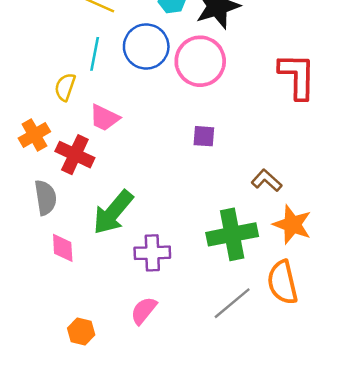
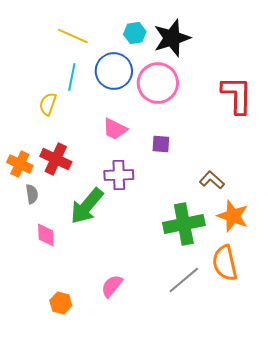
pink trapezoid: (104, 118) -> (115, 129), moved
orange cross: (34, 135) -> (20, 164), moved, turned -35
gray semicircle: (45, 198) -> (32, 194), size x0.7
purple cross: (152, 253) -> (119, 175), moved

